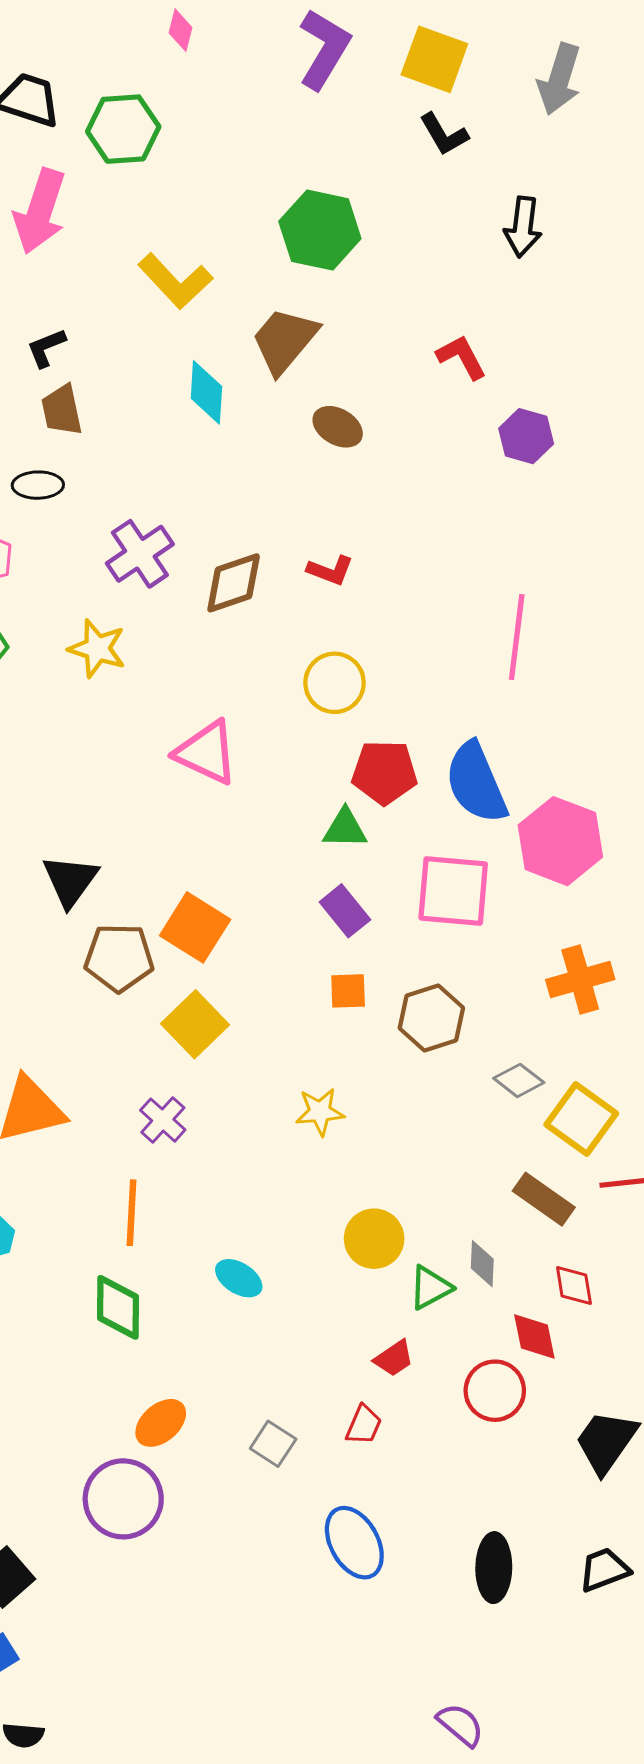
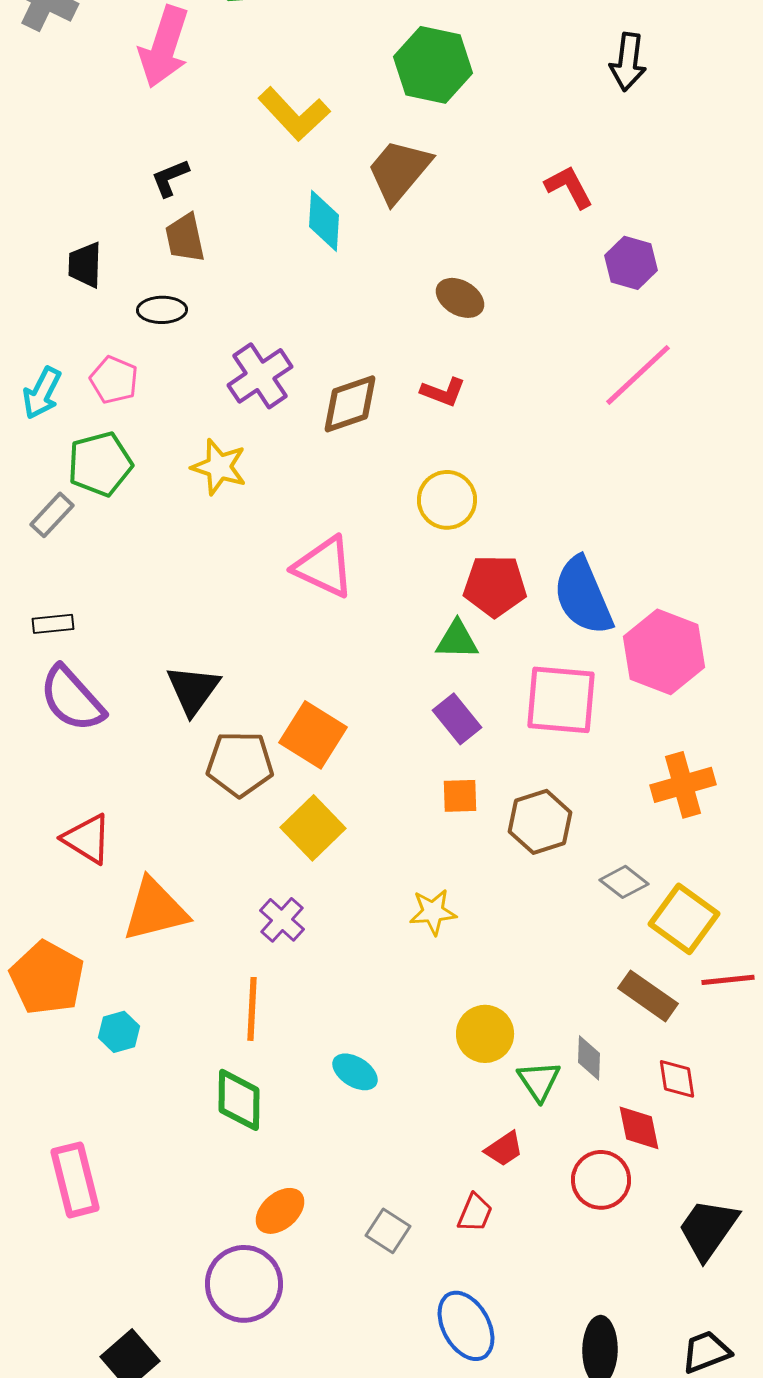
brown ellipse: (338, 427) -> (460, 298), moved
pink line: (517, 637) -> (638, 375), moved, turned 40
green triangle: (430, 1288) -> (539, 1081), turned -36

